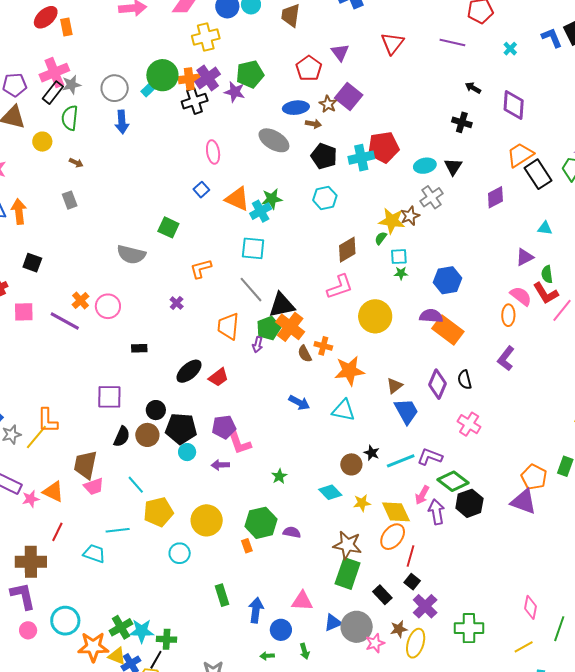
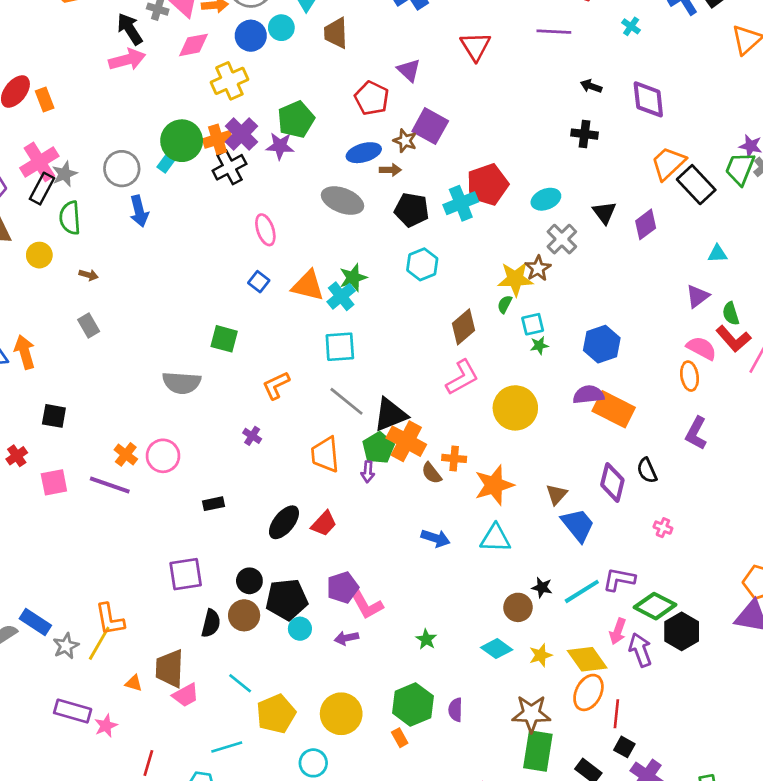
black triangle: (453, 167) -> (604, 212), moved
pink cross: (469, 424) -> (663, 528), size x0.6
orange triangle: (53, 492) -> (134, 683), moved, size x0.6
purple semicircle: (292, 532) -> (456, 710), turned -90

